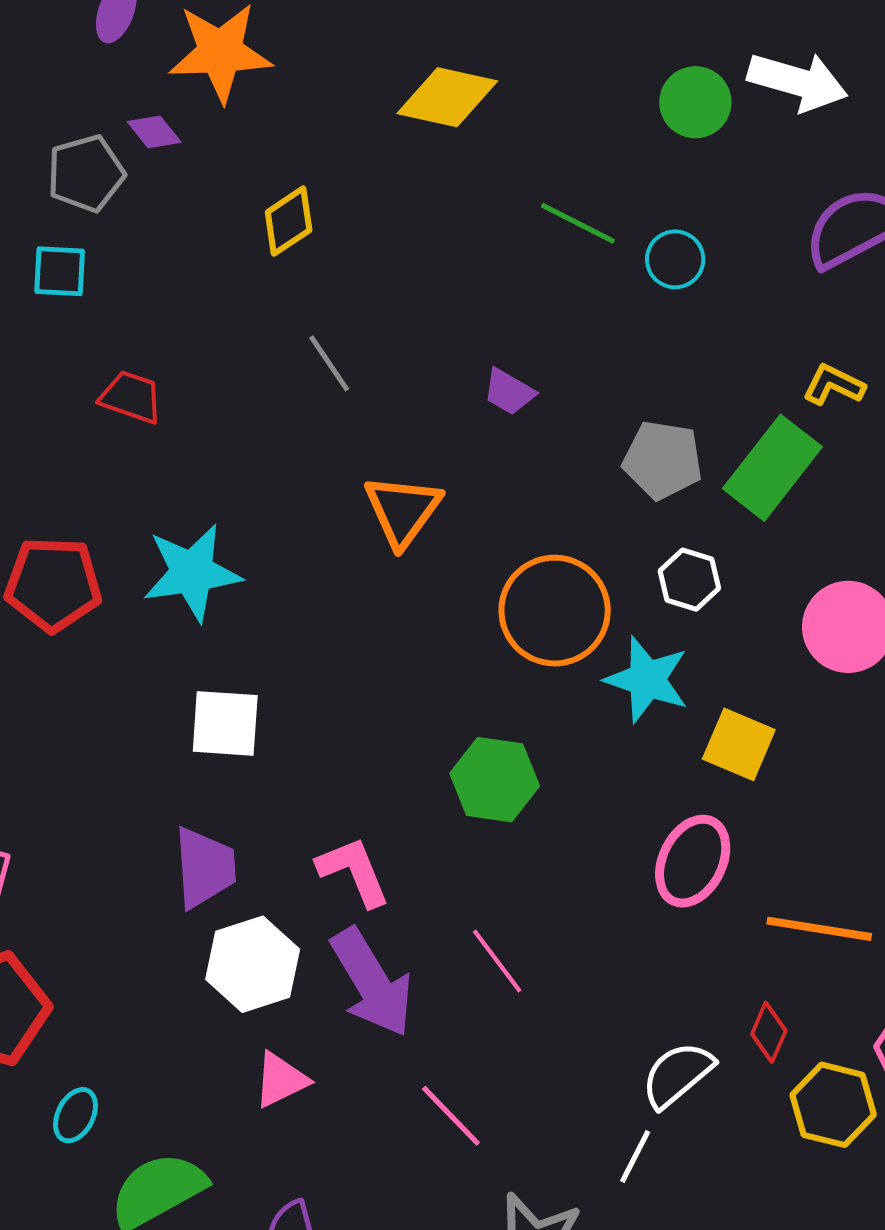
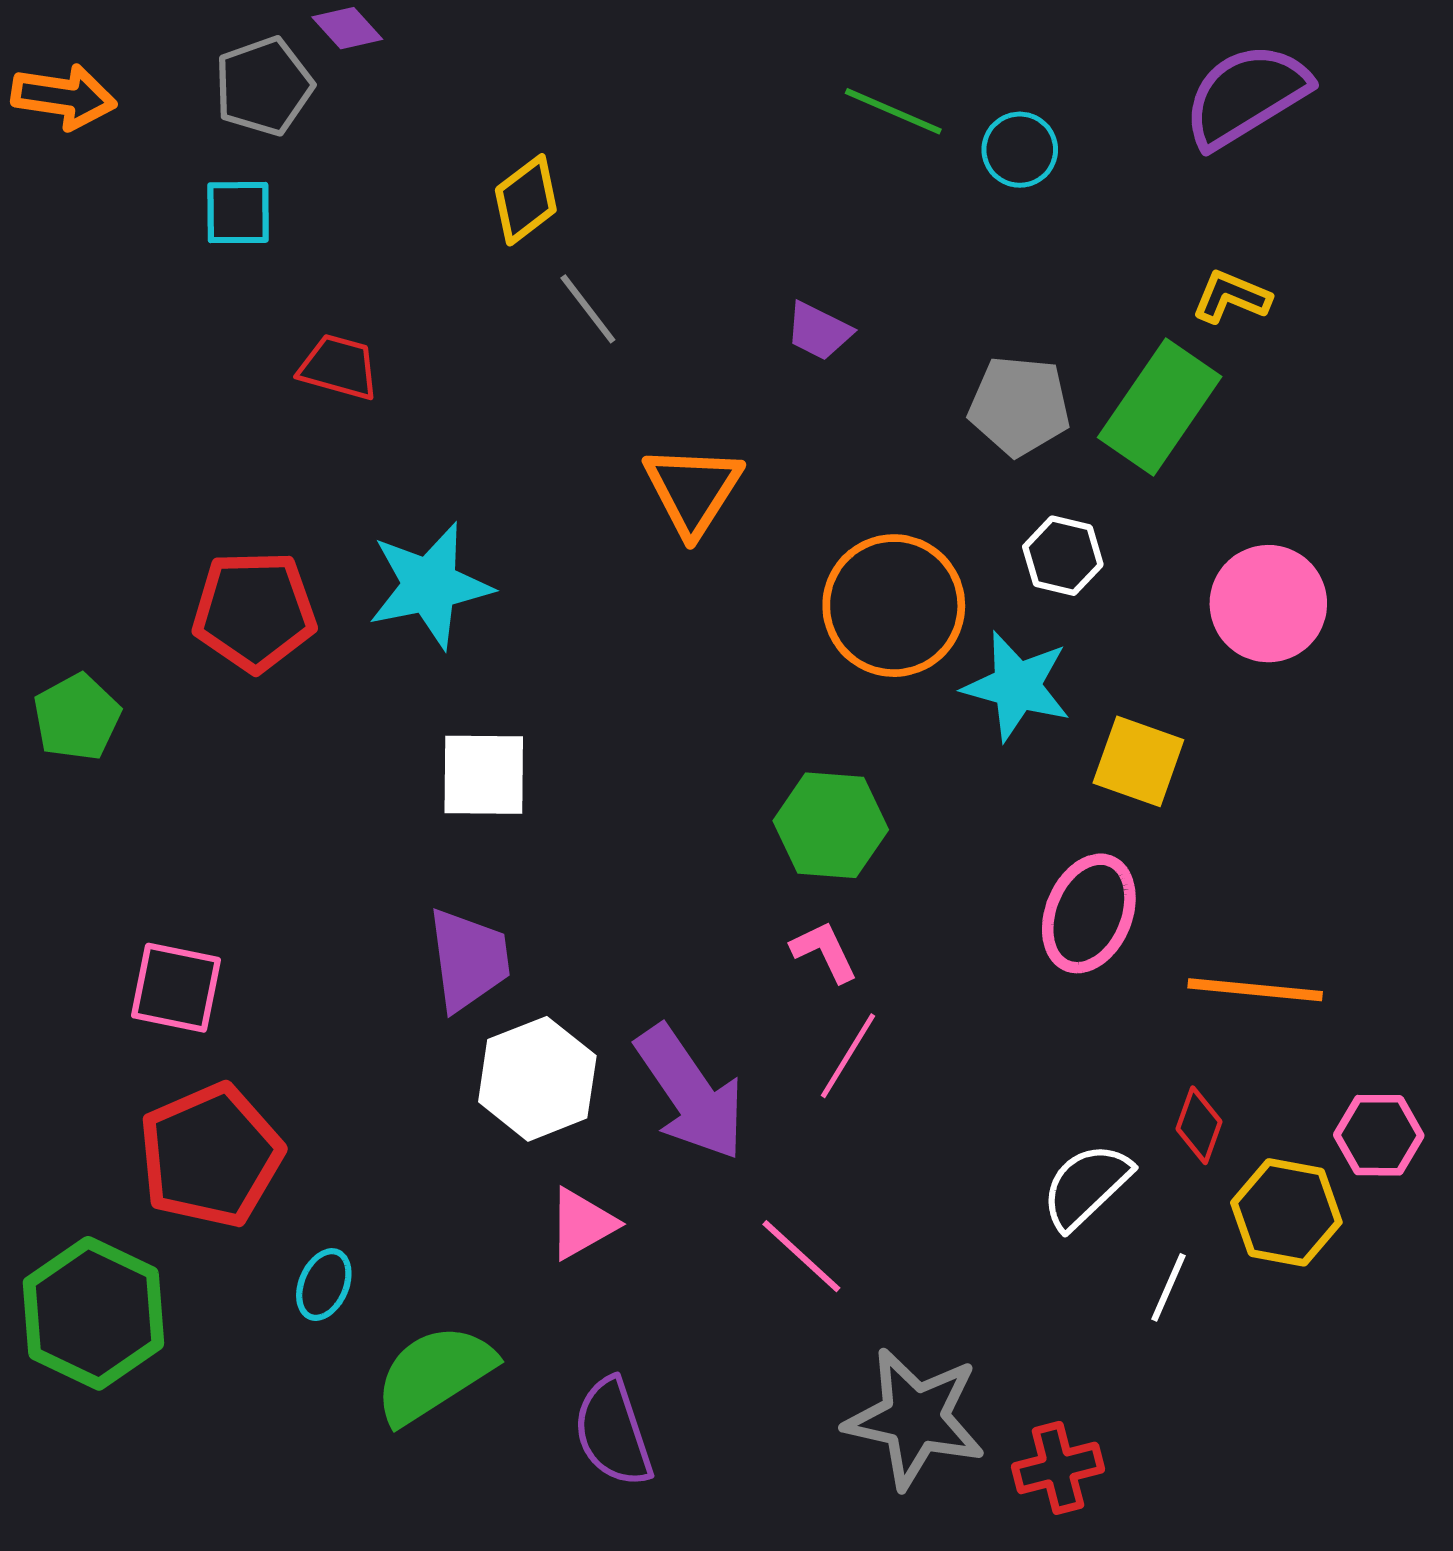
yellow diamond: (289, 221) -> (526, 200), moved
pink L-shape: (354, 871) -> (824, 951), moved, size x0.7
pink line: (497, 961) -> (848, 1056), turned 72
white line: (635, 1157) -> (1169, 1287), moved

